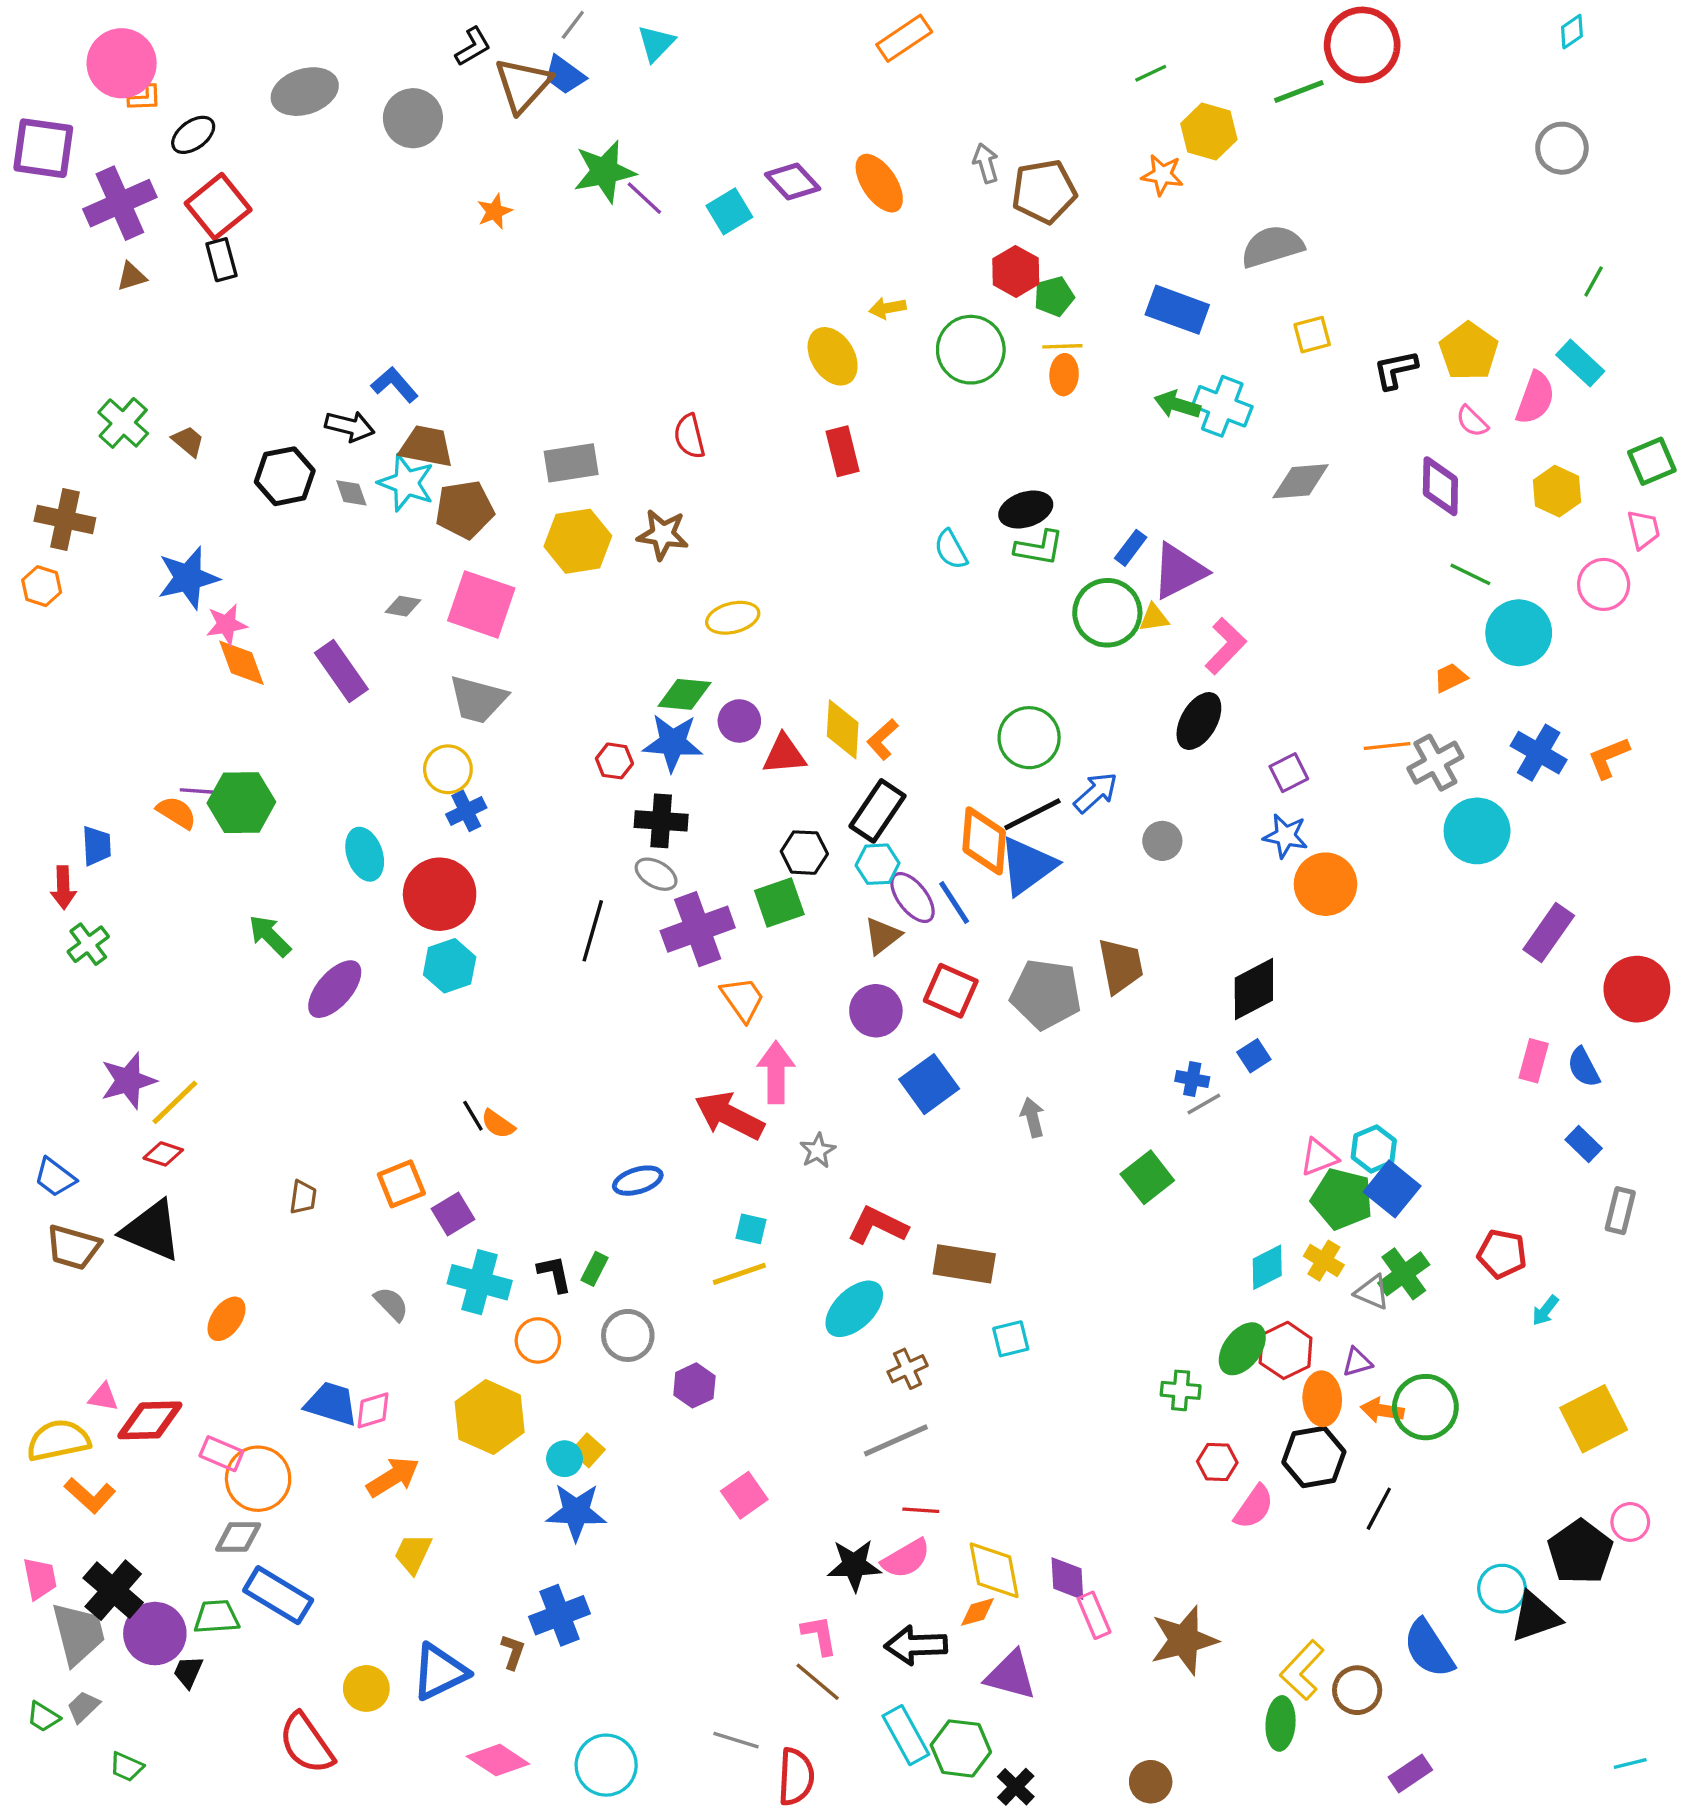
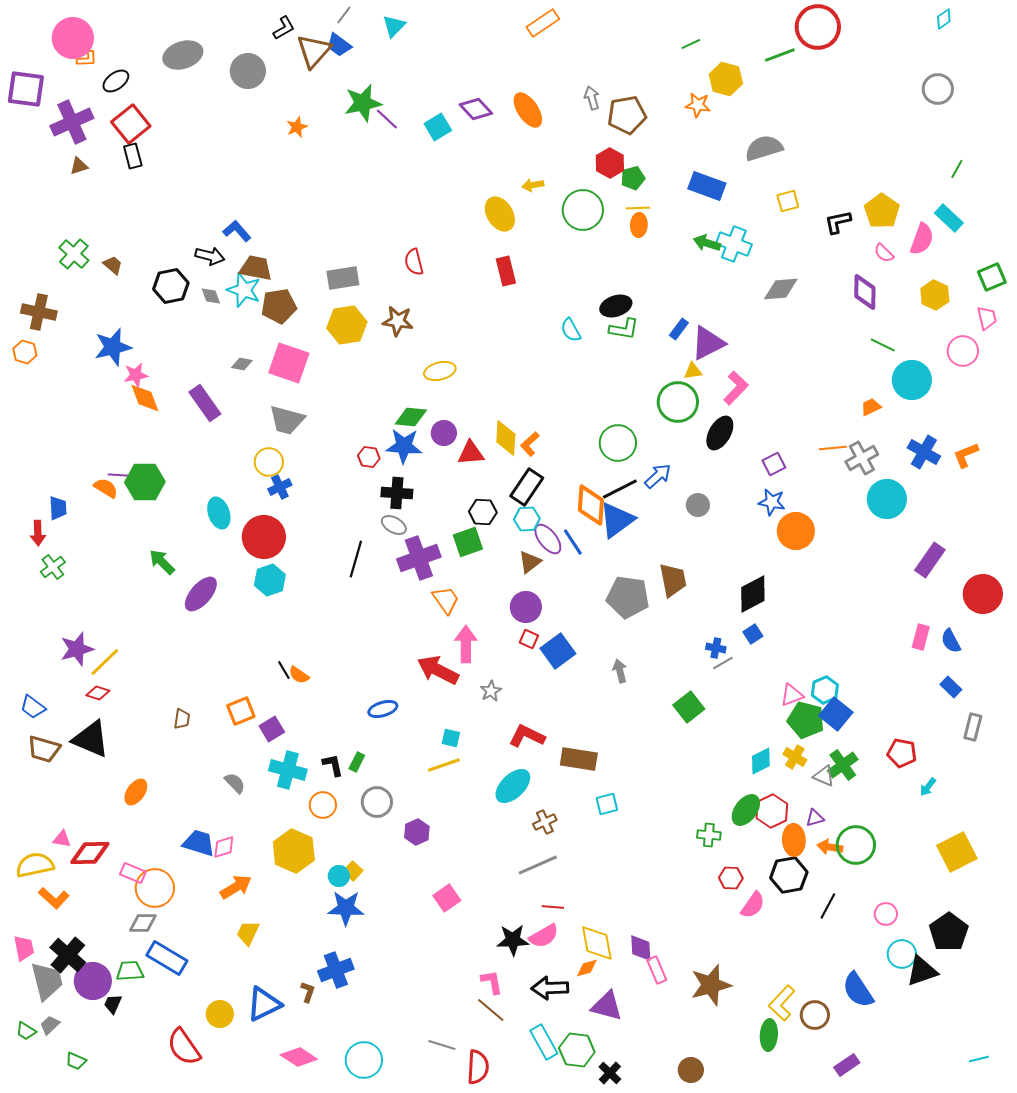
green circle: (1107, 613) -> (678, 402), moved
red square: (951, 991) -> (529, 639), moved, size x0.6
pink circle: (1630, 1522) -> (886, 914), moved

